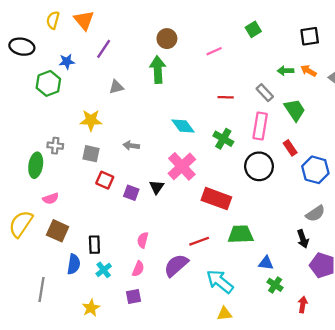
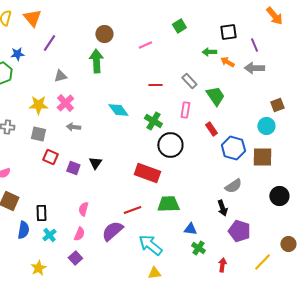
green arrow: (285, 71) -> (209, 52), moved
pink rectangle: (260, 126) -> (185, 110), size x0.7
pink cross: (182, 166) -> (65, 103), moved, size x0.7
black circle: (259, 166) -> (170, 145), moved
purple square: (134, 296) -> (75, 258), turned -32

